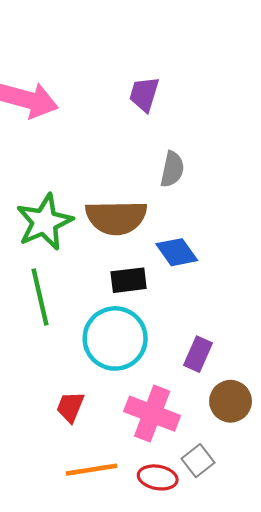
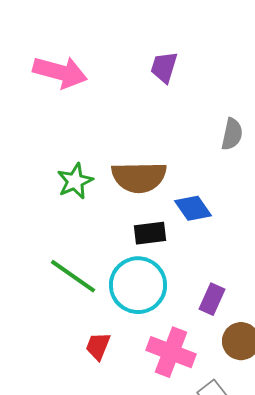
gray semicircle: (172, 169) -> (232, 134), moved
green star: (44, 222) -> (75, 181), size x0.7
green line: (40, 297) -> (73, 276), moved, turned -42

